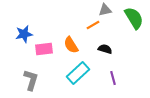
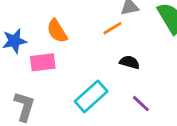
orange semicircle: (71, 45) -> (57, 31), moved
purple line: (113, 78) -> (141, 104), turned -32

